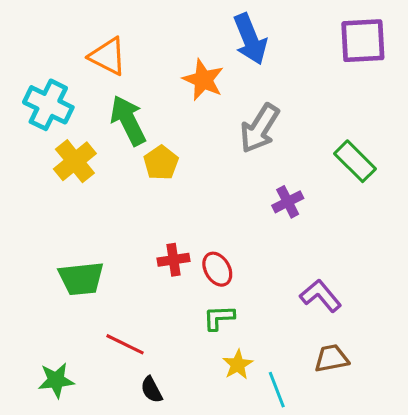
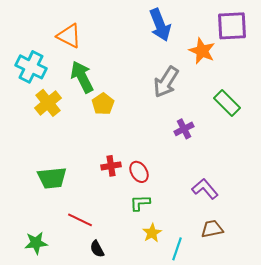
orange star: (203, 80) -> (202, 51), moved
cyan line: (277, 390) -> (177, 249), turned 40

